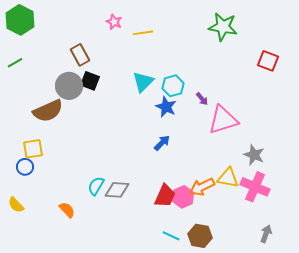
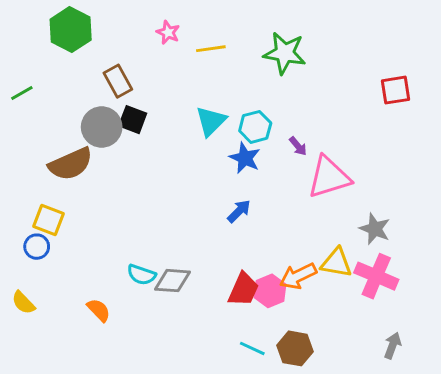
green hexagon: (20, 20) -> (71, 30), moved
green star: (223, 27) -> (285, 53), moved
red square: (268, 61) -> (395, 90), turned -30
yellow square: (33, 149) -> (48, 220), turned 30
cyan semicircle: (96, 186) -> (142, 275), turned -102

